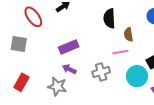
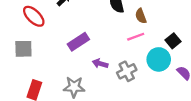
purple arrow: (69, 69) -> (100, 64), moved
gray cross: (101, 72) -> (127, 71), moved

